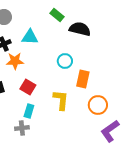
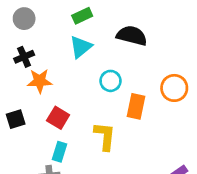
green rectangle: (57, 15) -> (82, 16), moved, turned -64
cyan triangle: (30, 37) -> (81, 47), moved, turned -42
orange circle: (98, 105) -> (174, 88), moved

